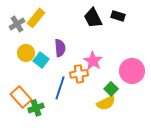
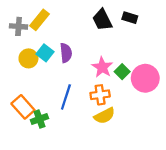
gray cross: (17, 24) -> (19, 26), turned 35
cyan square: (41, 60) -> (45, 53), moved
orange cross: (79, 74) -> (100, 95), moved
green square: (111, 89) -> (122, 72), moved
yellow semicircle: (106, 103) -> (104, 116), moved

